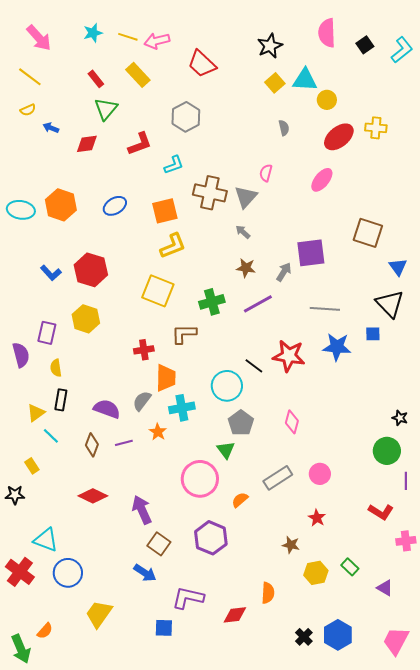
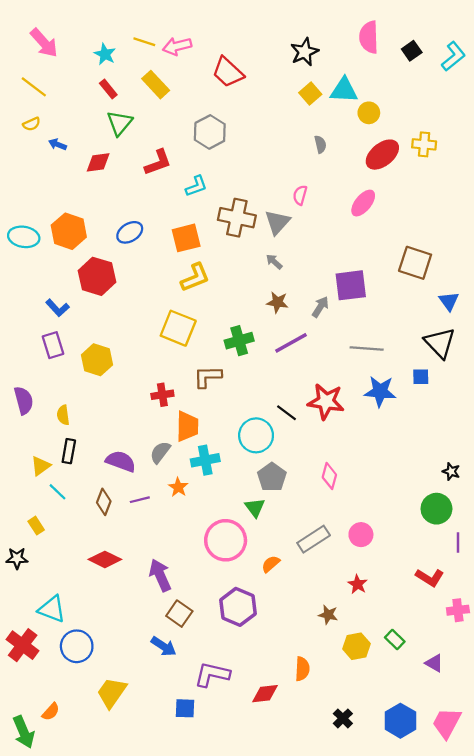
cyan star: (93, 33) -> (105, 54), moved, turned -30
red hexagon: (91, 270) -> (97, 276), moved
purple rectangle: (47, 333) -> (53, 345), moved, turned -30
blue hexagon: (338, 635) -> (400, 721), moved

